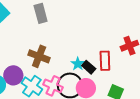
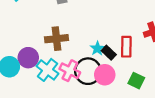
brown cross: (39, 56) -> (57, 39), turned -30

